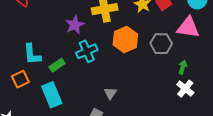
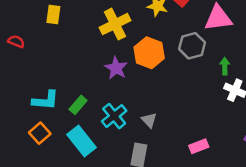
purple star: (75, 25) -> (116, 68), moved
cyan cross: (87, 51) -> (114, 116), moved
cyan L-shape: (32, 54) -> (45, 100), turned -65

